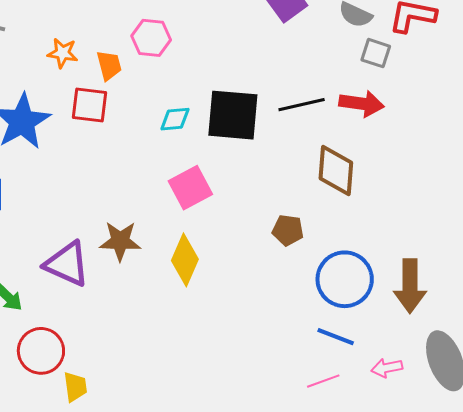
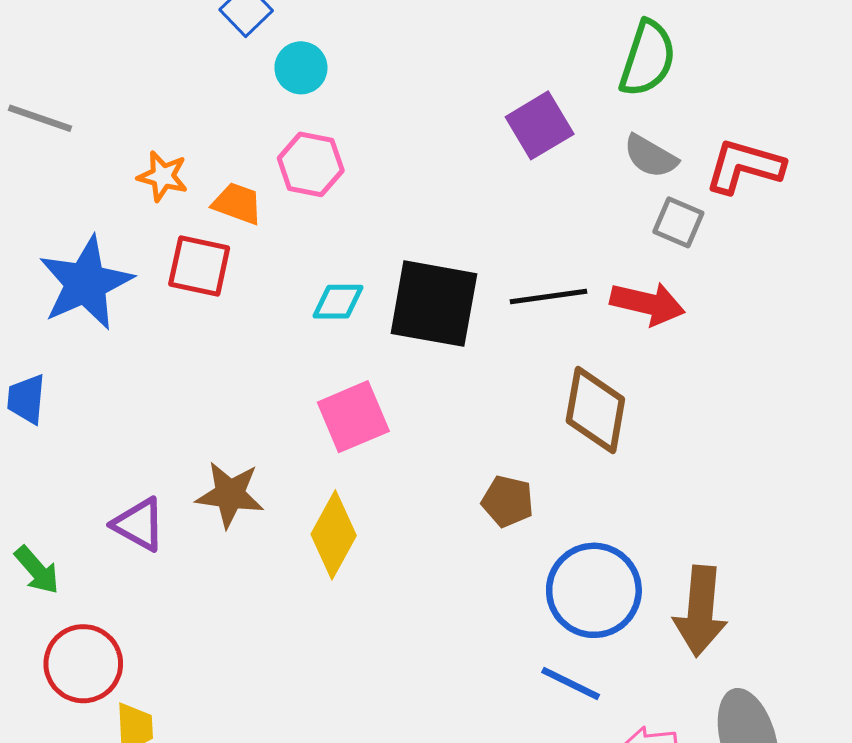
orange trapezoid: (109, 65) -> (237, 203), turned -60
purple triangle: (67, 264) -> (139, 524), size x0.7

